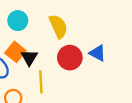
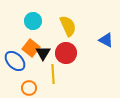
blue triangle: (98, 53) -> (106, 40), moved
red circle: (70, 58) -> (66, 53), moved

